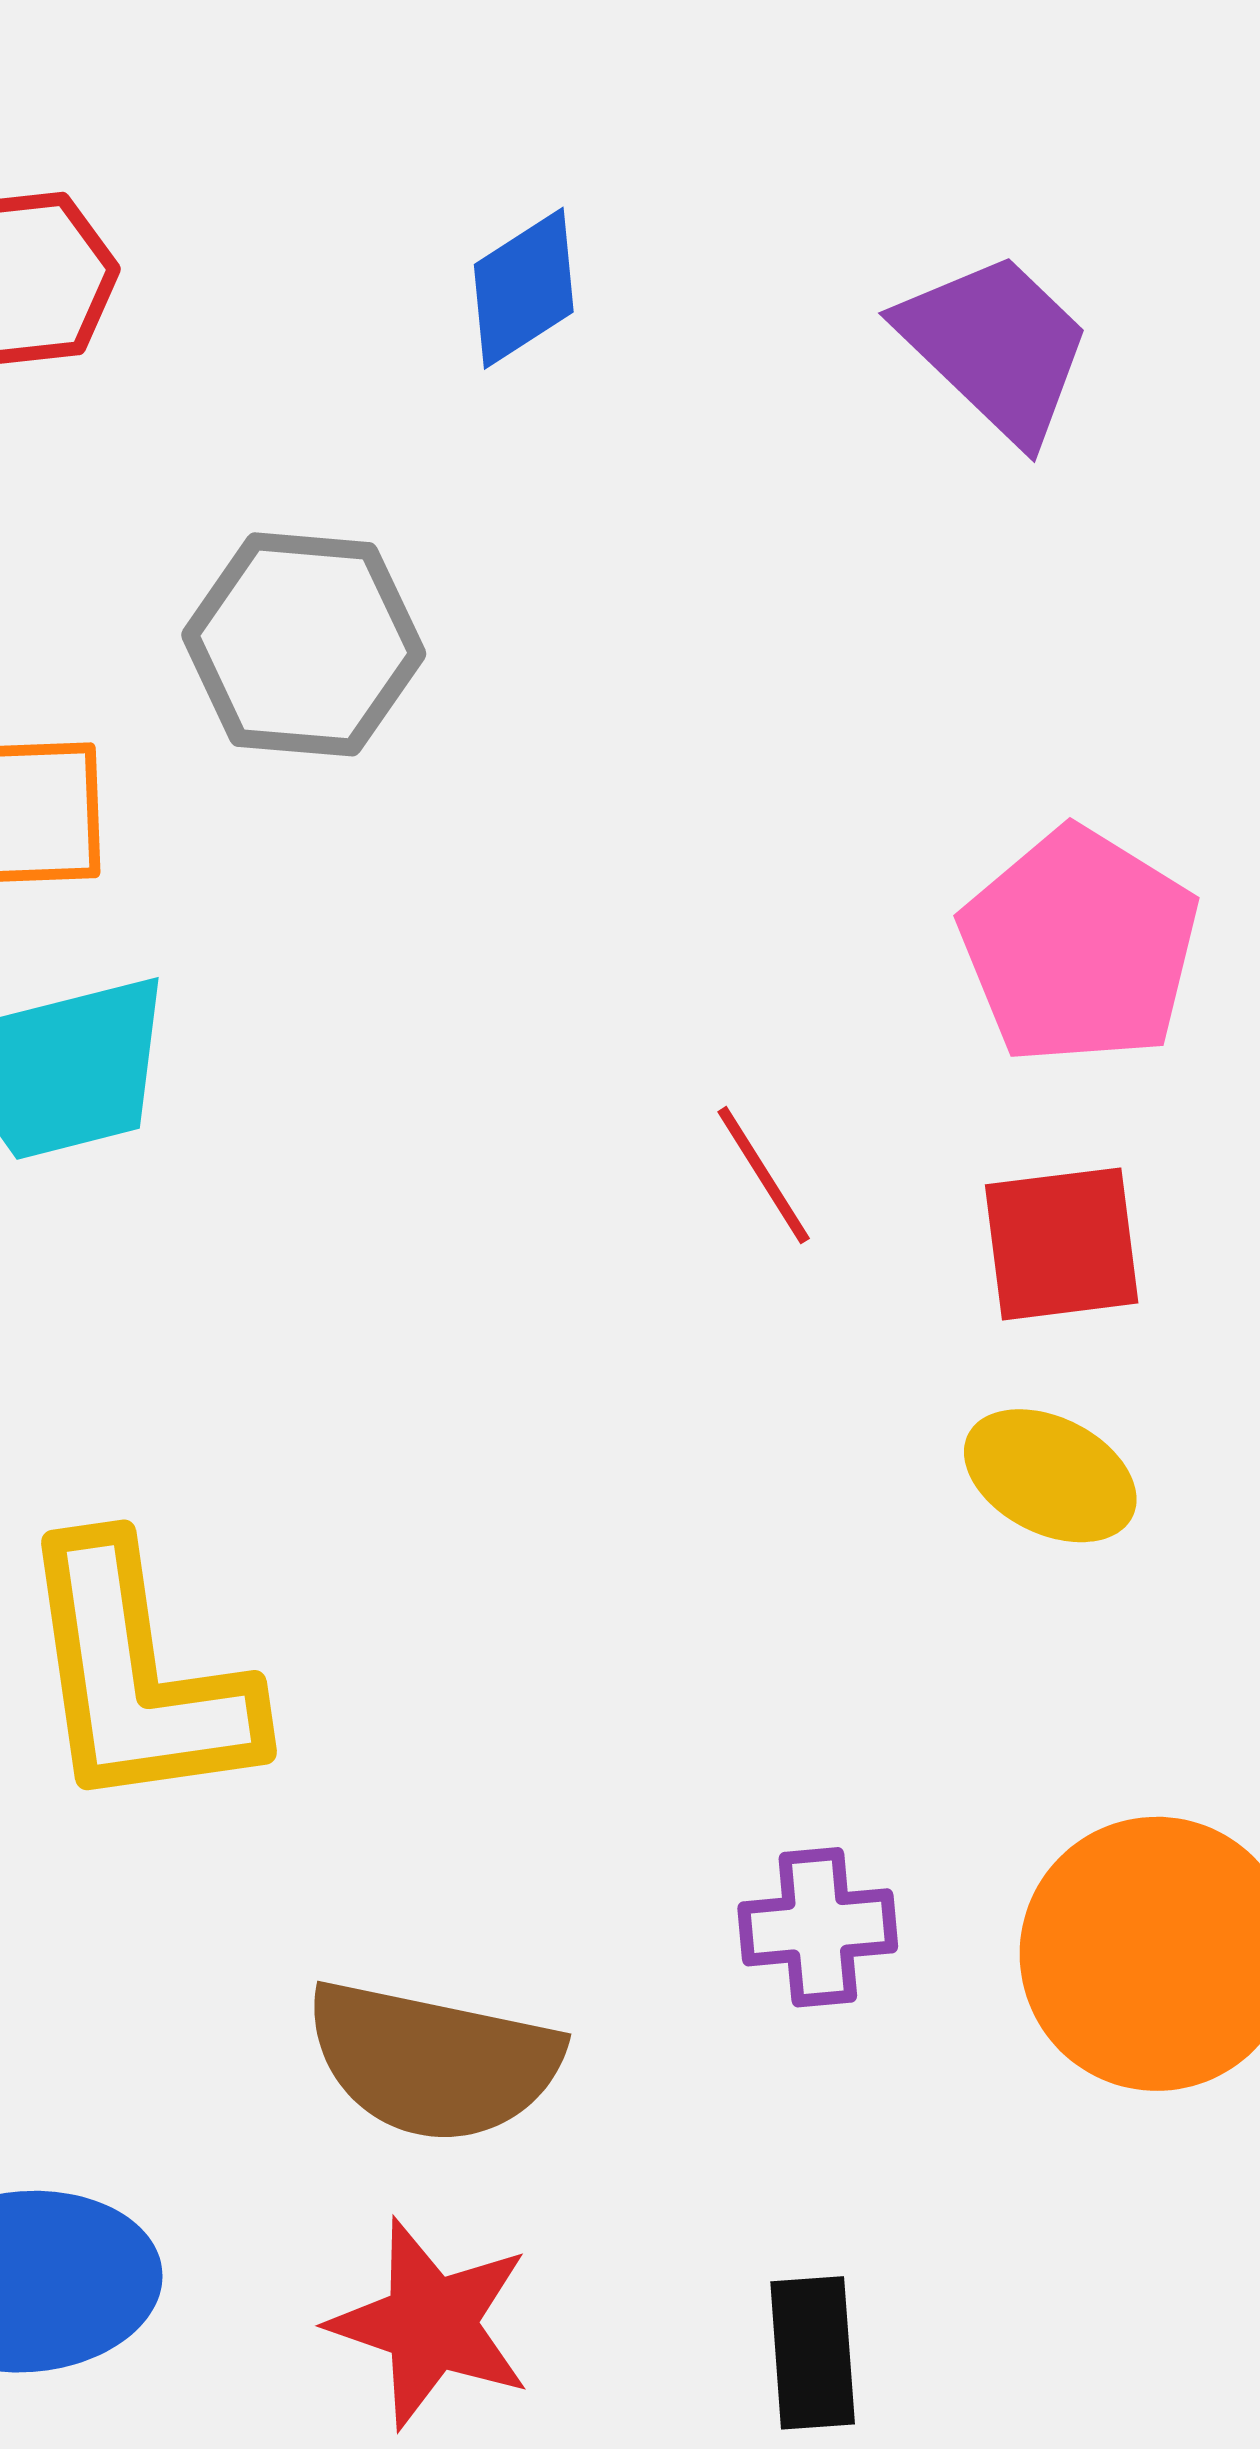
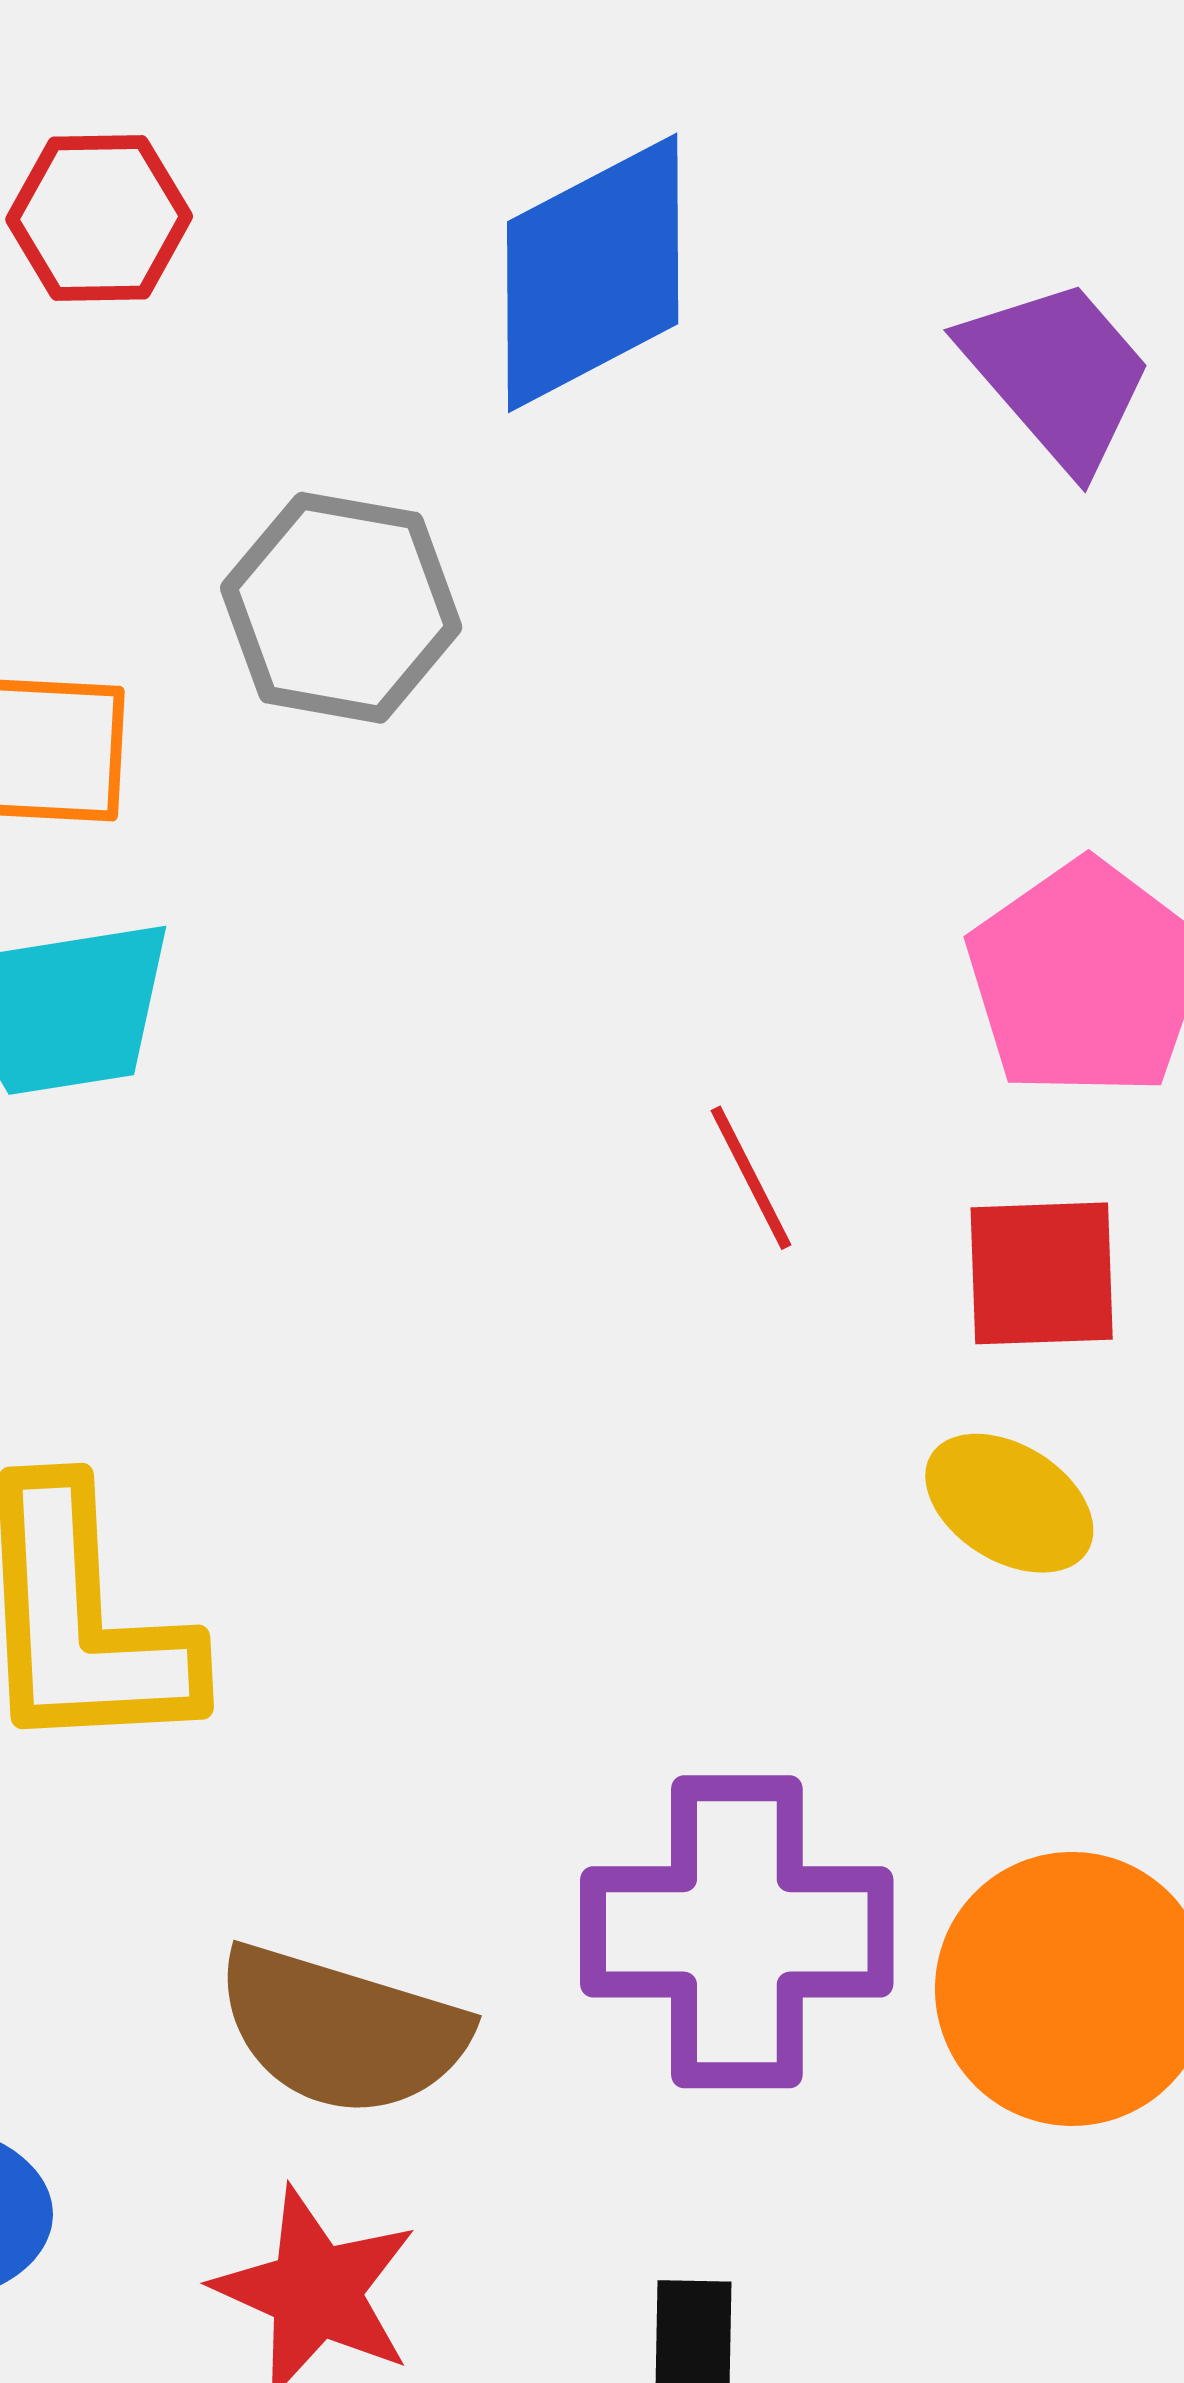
blue diamond: (524, 288) -> (593, 273), size x1.8
purple cross: (818, 1927) -> (737, 1932), size x2.0

